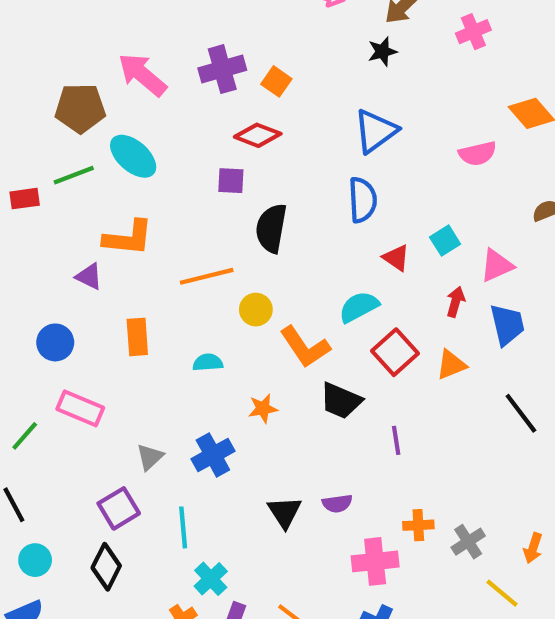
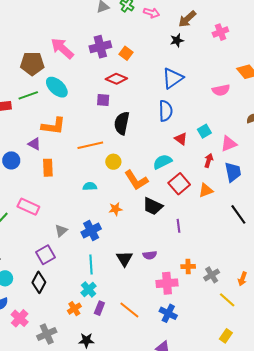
orange rectangle: (137, 337) -> (48, 168), moved
blue circle: (55, 342) -> (11, 160), moved
cyan line: (183, 527) -> (91, 265), moved

